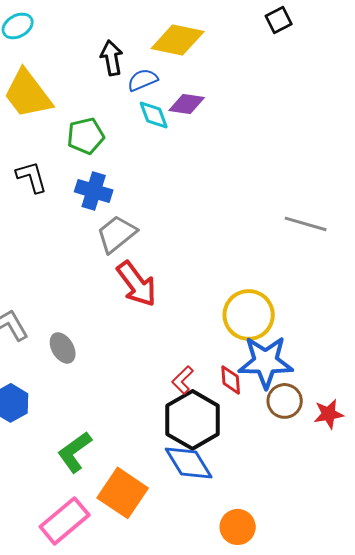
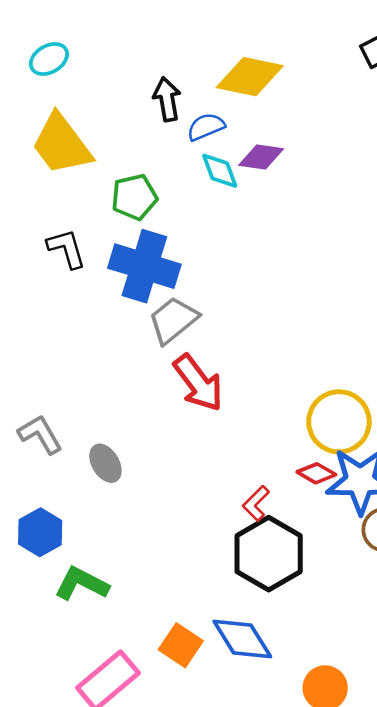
blue cross: (94, 191) -> (144, 266), size x1.5
red diamond: (231, 380) -> (316, 473), moved, turned -56
green L-shape: (75, 452) -> (82, 584), moved, turned 63
blue diamond: (189, 463) -> (242, 639), moved
orange square: (123, 493) -> (181, 645), size x0.7

